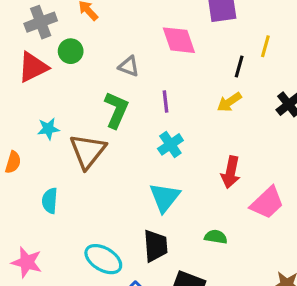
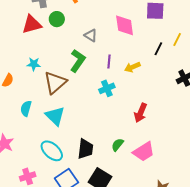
yellow arrow: (229, 102) -> (132, 67), moved
cyan triangle: (165, 197) -> (55, 116), moved, turned -35
pink trapezoid: (267, 203) -> (144, 152), moved
green semicircle: (216, 237) -> (117, 145), moved, turned -72

